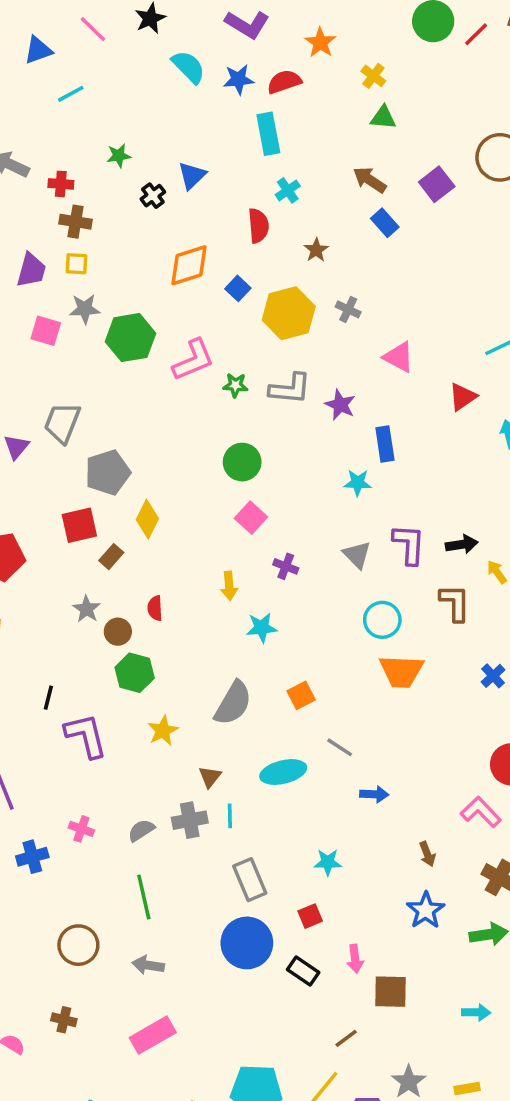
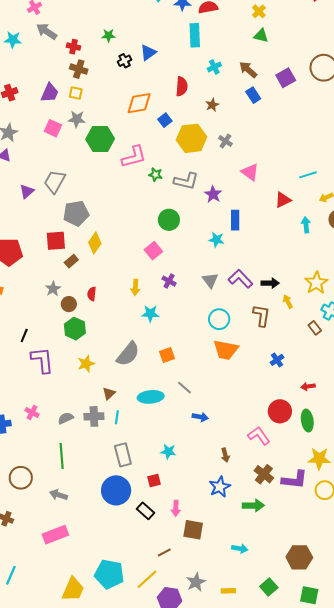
cyan cross: (288, 190) -> (214, 67), moved
green circle: (242, 462) -> (169, 220), moved
purple L-shape: (409, 544) -> (240, 279), turned -55

